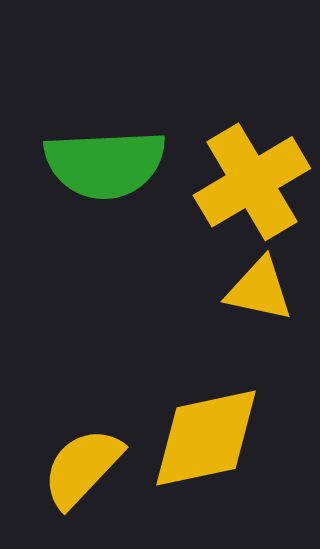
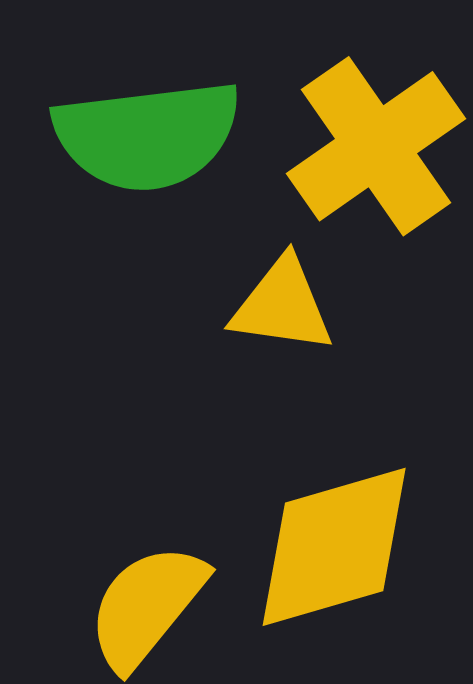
yellow triangle: (259, 290) -> (282, 305), moved

